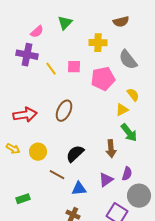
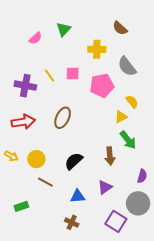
brown semicircle: (121, 22) -> (120, 28), turned 56
purple cross: (27, 55) -> (25, 86), moved
purple semicircle: (127, 174) -> (142, 176), moved
brown line: (57, 175) -> (45, 182), moved

